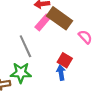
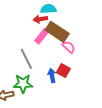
pink semicircle: (85, 37) -> (69, 47), moved
blue arrow: (61, 73) -> (52, 75), moved

